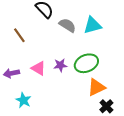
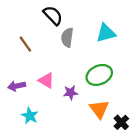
gray semicircle: (67, 25) -> (67, 37), moved, turned -114
purple star: (60, 65) -> (71, 93), moved
orange triangle: (96, 87) -> (99, 109), moved, turned -42

